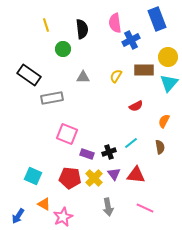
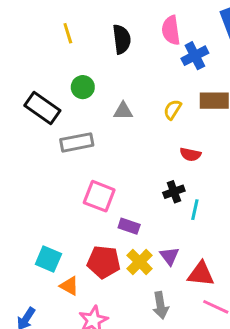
green circle: (63, 49) -> (83, 87), moved
red semicircle: (136, 106) -> (190, 154), moved, turned 40
cyan line: (131, 143) -> (195, 210), turned -40
black cross: (109, 152) -> (174, 192), moved
red triangle: (136, 175) -> (201, 274), moved
orange triangle: (44, 204) -> (69, 286), moved

